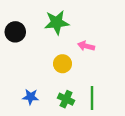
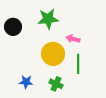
yellow circle: (62, 64) -> (53, 54), size x1.5
green line: (92, 98) -> (78, 64), moved

